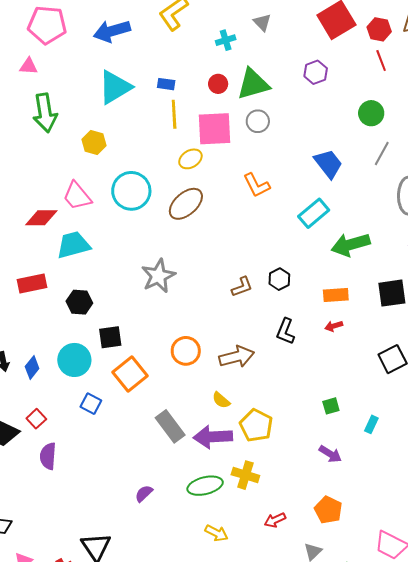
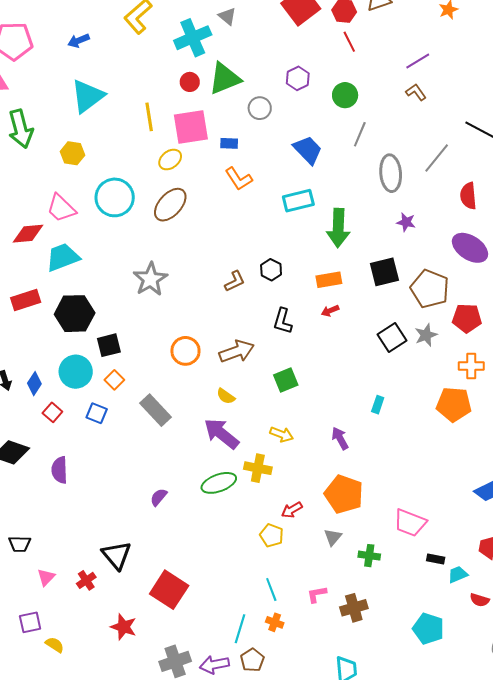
blue arrow: (112, 31) -> (79, 41), size x0.6
cyan cross: (226, 40) -> (193, 38), size x1.8
purple hexagon: (316, 72) -> (298, 78), moved
blue rectangle: (166, 84) -> (229, 143), moved
gray circle: (258, 121) -> (260, 108), moved
cyan rectangle: (314, 213) -> (298, 201), turned 32
green arrow: (351, 245) -> (338, 228), turned -66
black hexagon: (79, 302) -> (75, 314), size x1.5
orange square: (130, 374) -> (114, 380), moved, size x0.6
green square: (331, 406) -> (286, 380), moved, size x1.4
red square: (36, 419) -> (52, 412), moved
yellow pentagon: (256, 425) -> (272, 535), moved, size x0.7
gray rectangle: (170, 426) -> (156, 410), moved
purple arrow: (213, 437) -> (221, 434), turned 48
purple arrow: (330, 454) -> (340, 438), turned -145
orange pentagon: (328, 510) -> (344, 494), size x1.4
yellow arrow: (216, 533) -> (282, 434), moved

